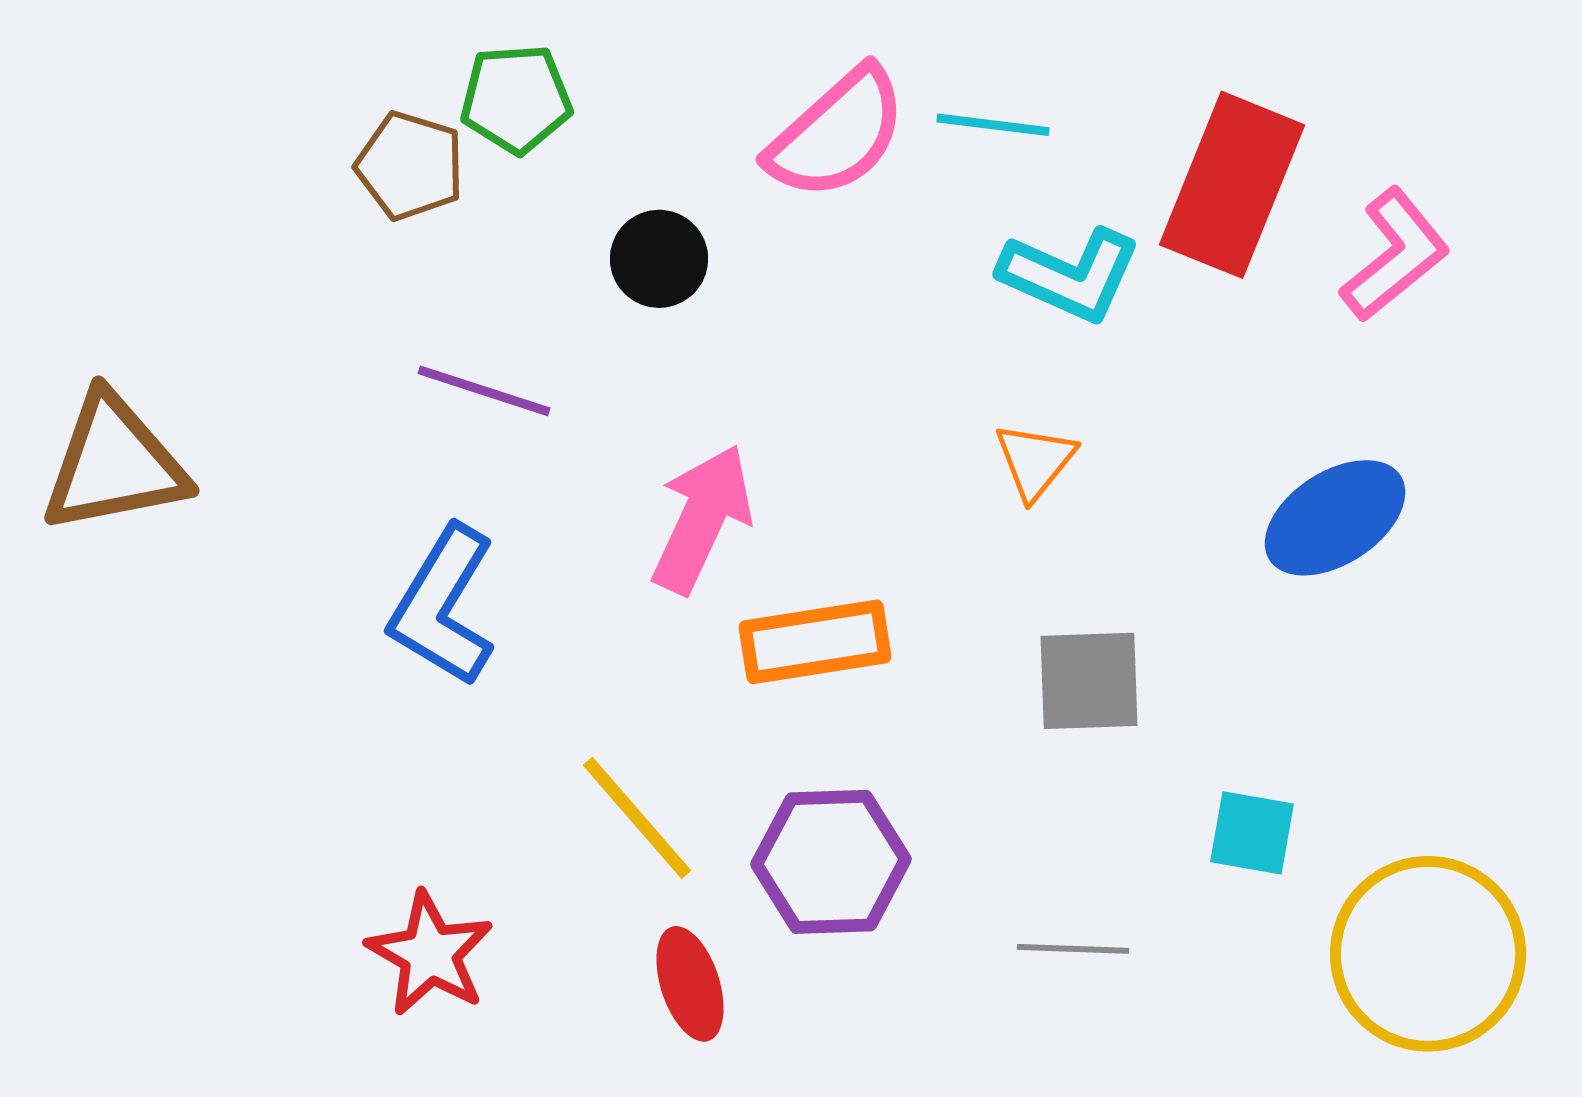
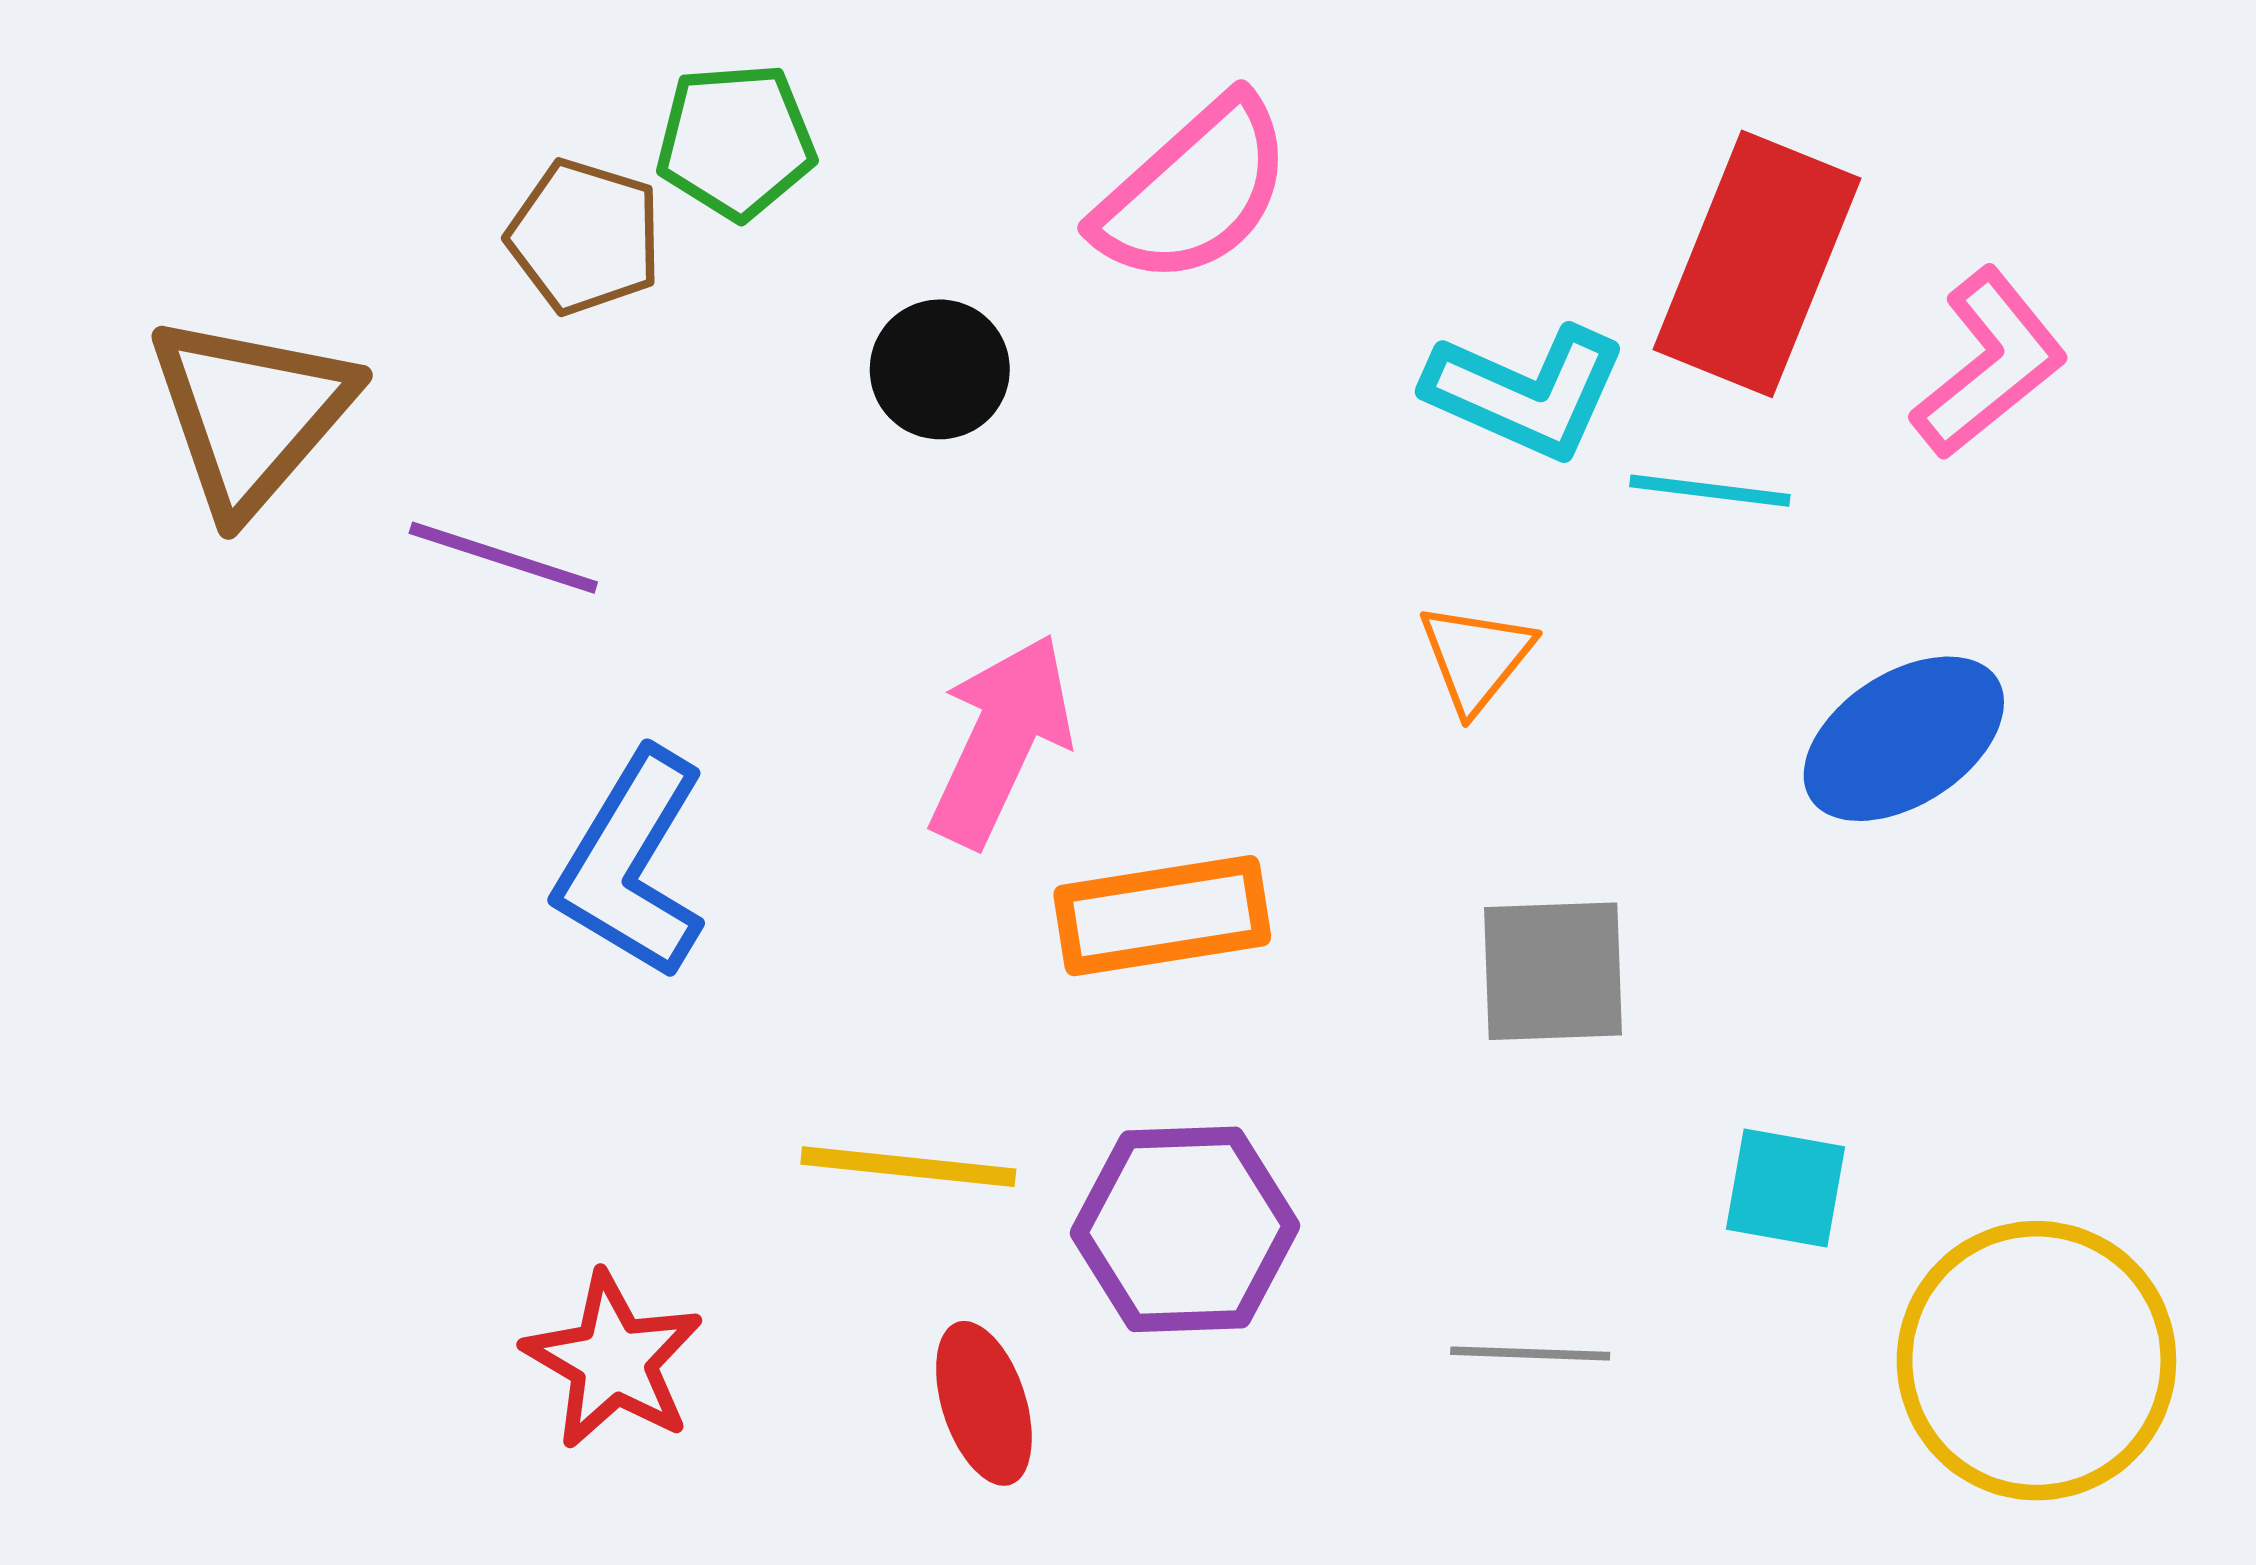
cyan line: (993, 125) -> (1710, 491), moved
purple line: (484, 391) -> (503, 558), moved
brown triangle: (114, 464) -> (251, 414), moved, turned -38
yellow line: (637, 818) -> (908, 1167), turned -43

